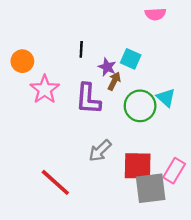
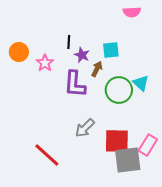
cyan square: (131, 59) -> (111, 50), turned -30
purple star: (107, 67) -> (82, 55), moved
pink star: (45, 89) -> (45, 63), moved, size x0.7

